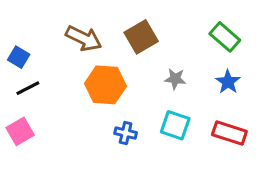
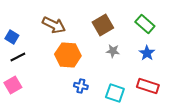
brown square: (141, 37) -> (103, 25), moved
cyan square: (175, 125) -> (115, 93), moved

